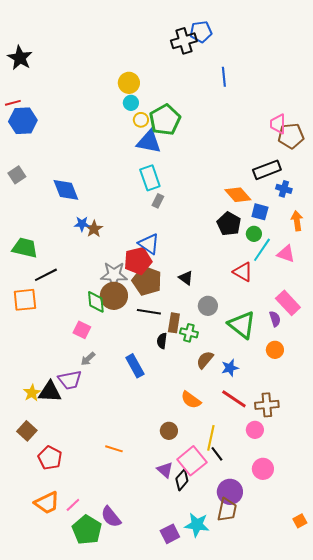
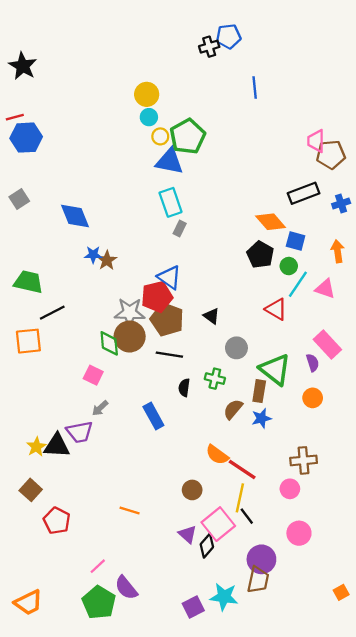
black cross: (184, 41) -> (209, 47), size x0.7
blue cross: (284, 189) -> (341, 203), moved, turned -35
brown rectangle: (174, 323) -> (259, 391), moved
red line: (234, 399) -> (242, 470), moved
orange trapezoid: (47, 503) -> (28, 603), moved
pink line: (73, 505) -> (98, 566), moved

